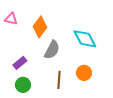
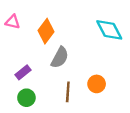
cyan diamond: (85, 39) -> (109, 30), moved

